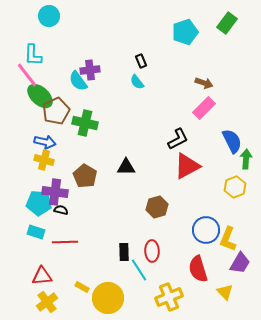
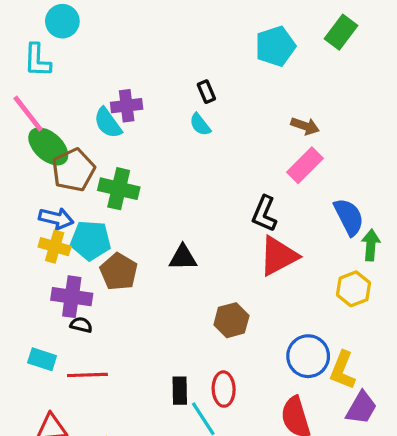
cyan L-shape: (33, 55) -> (37, 60), moved
black L-shape: (178, 139) -> (264, 214), turned 140
cyan pentagon: (39, 203) -> (91, 240), moved

